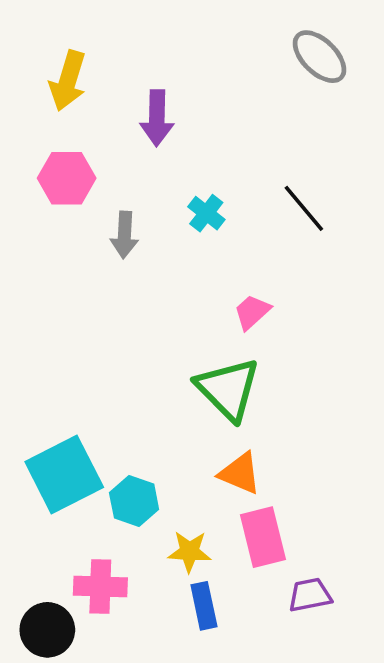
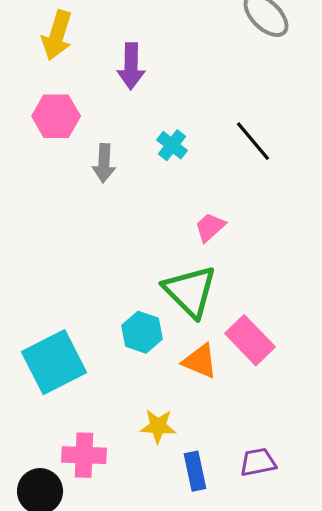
cyan hexagon: (134, 501) -> (142, 332), moved
pink rectangle: (263, 537) -> (250, 340), moved, turned -30
blue rectangle: (204, 606) -> (195, 471), moved

